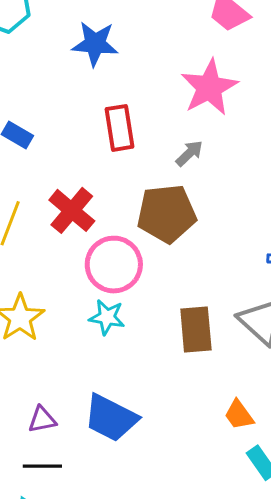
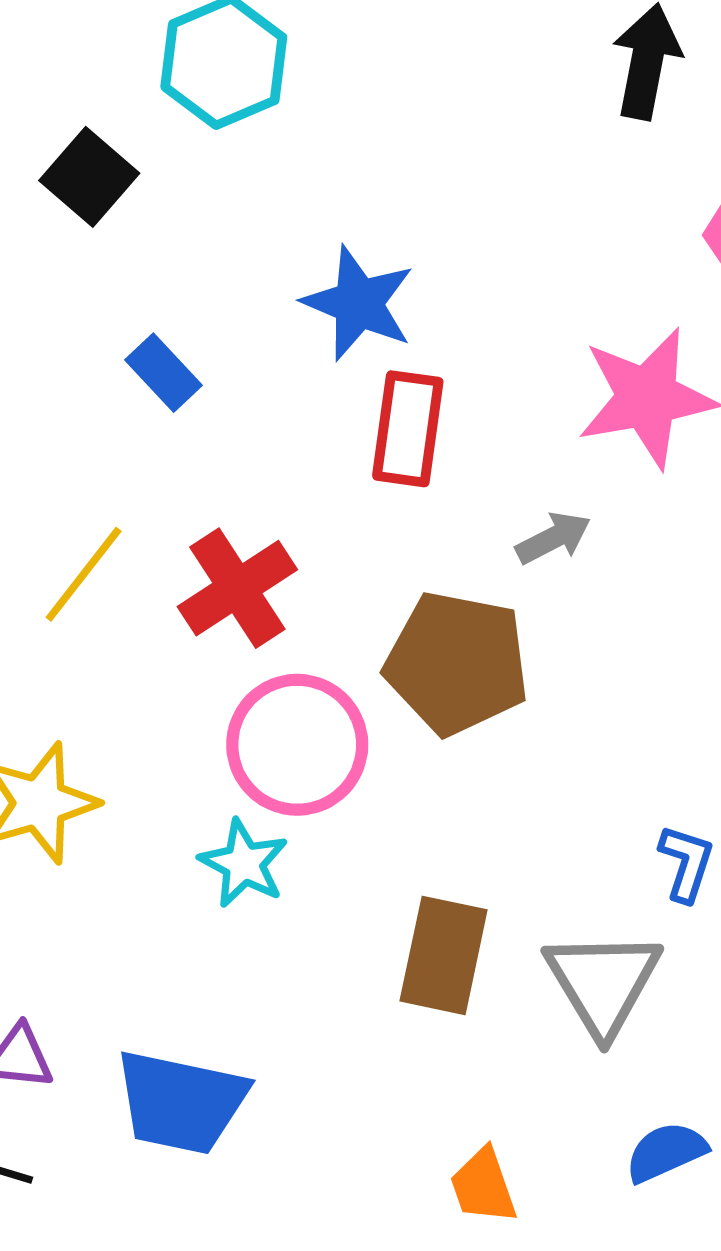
blue star: (95, 44) -> (358, 303), moved
blue trapezoid: (111, 418) -> (181, 1102), turned -32

